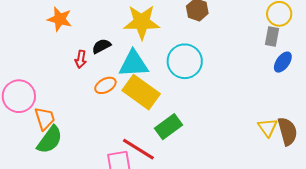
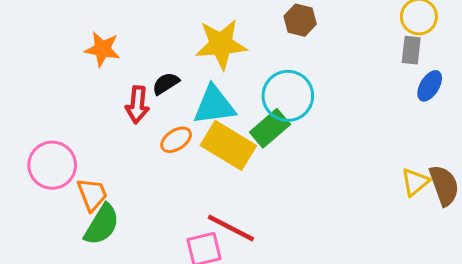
red arrow: (81, 59) -> (137, 105), size x1.4
green rectangle: (169, 127) -> (270, 128), moved
yellow triangle: (268, 127) -> (415, 182), turned 30

